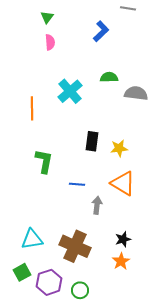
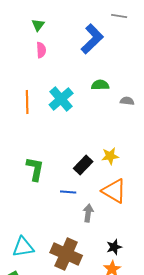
blue L-shape: (101, 31) -> (92, 39), size x1.4
gray semicircle: (136, 93) -> (127, 101), size x0.6
orange line: (32, 108) -> (27, 102), moved
black rectangle: (92, 141) -> (83, 165), moved, turned 36

